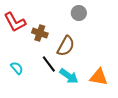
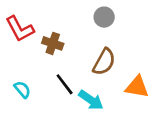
brown semicircle: (66, 46) -> (104, 62), moved
orange triangle: (99, 77) -> (137, 87), moved

